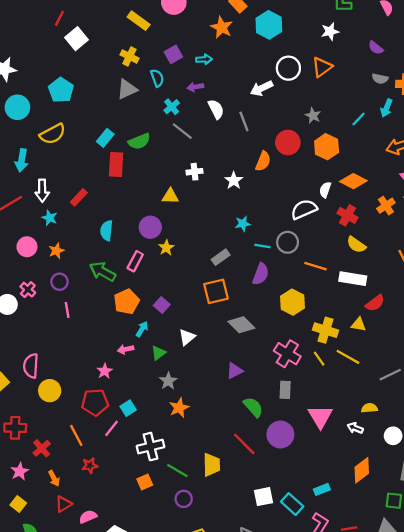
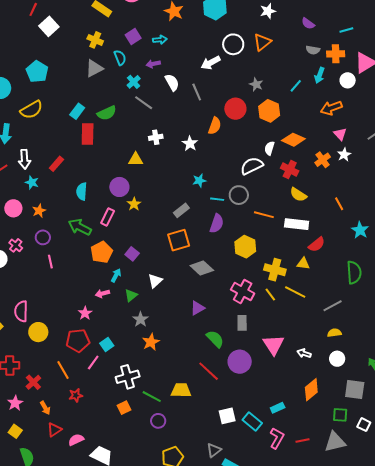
yellow semicircle: (369, 408) -> (334, 333), moved
yellow trapezoid: (212, 465) -> (181, 390), turned -85

